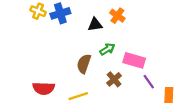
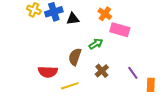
black triangle: (95, 25) -> (73, 19), moved
pink rectangle: (134, 60) -> (120, 30), moved
red semicircle: (44, 88) -> (48, 72), moved

